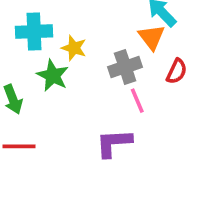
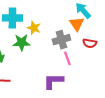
red semicircle: (177, 71) -> (90, 43), turned 72
green star: (53, 76) -> (22, 42), turned -30

